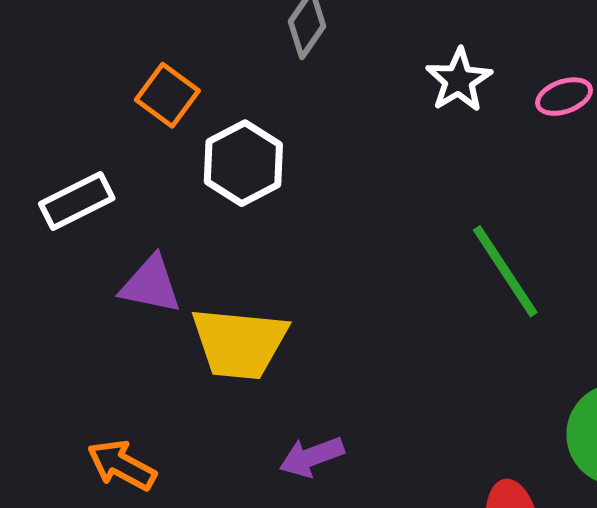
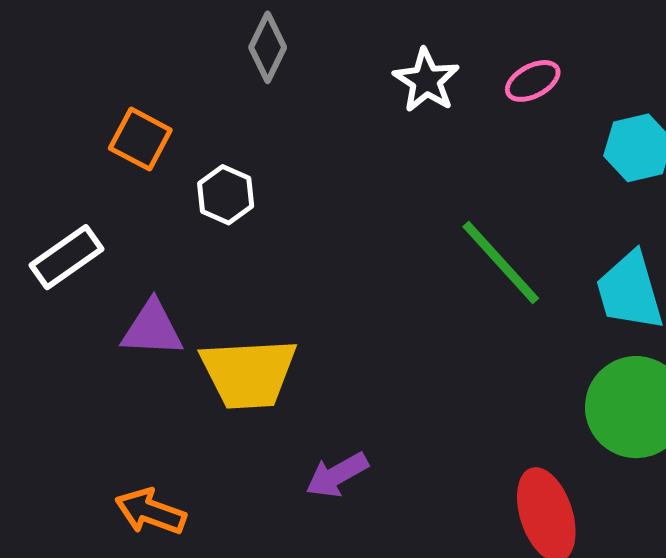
white hexagon: (243, 163) -> (226, 195), size x0.7

